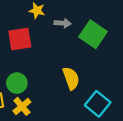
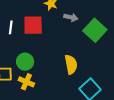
yellow cross: (22, 106) -> (26, 82), turned -35

